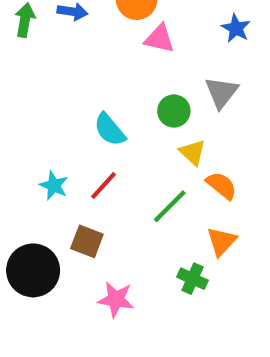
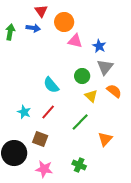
blue star: (236, 28) -> (99, 46), moved
orange semicircle: (221, 186) -> (114, 91), moved
green cross: (193, 279) -> (79, 165), moved
pink star: (116, 299) -> (44, 169), moved

